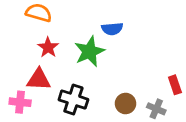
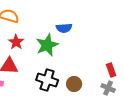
black cross: (73, 100) -> (47, 80), moved
gray cross: (156, 109) -> (108, 88), moved

